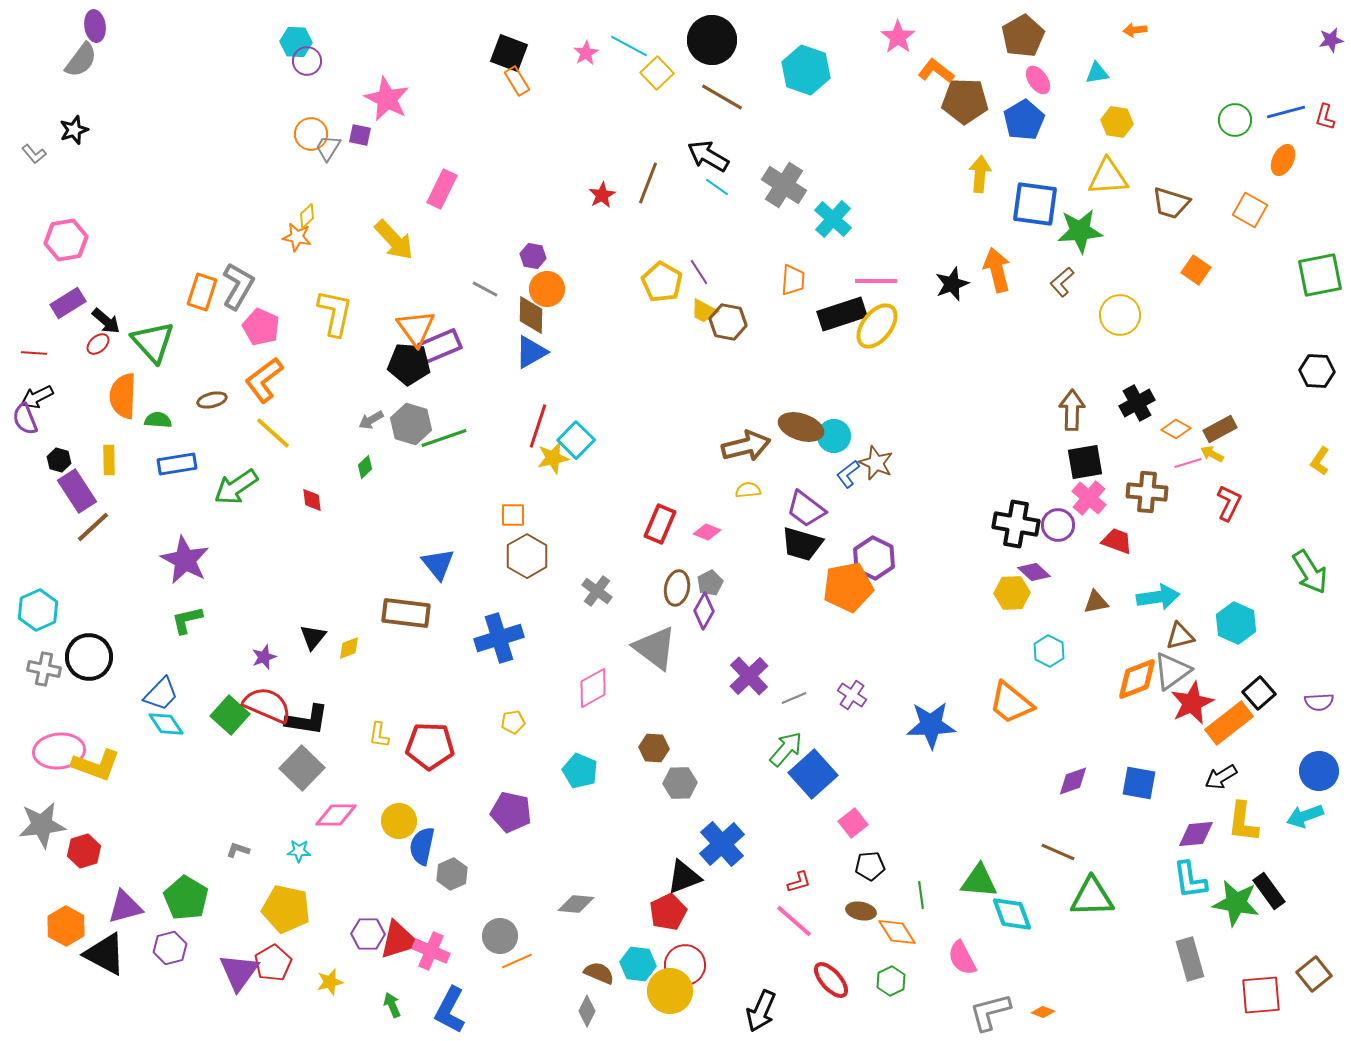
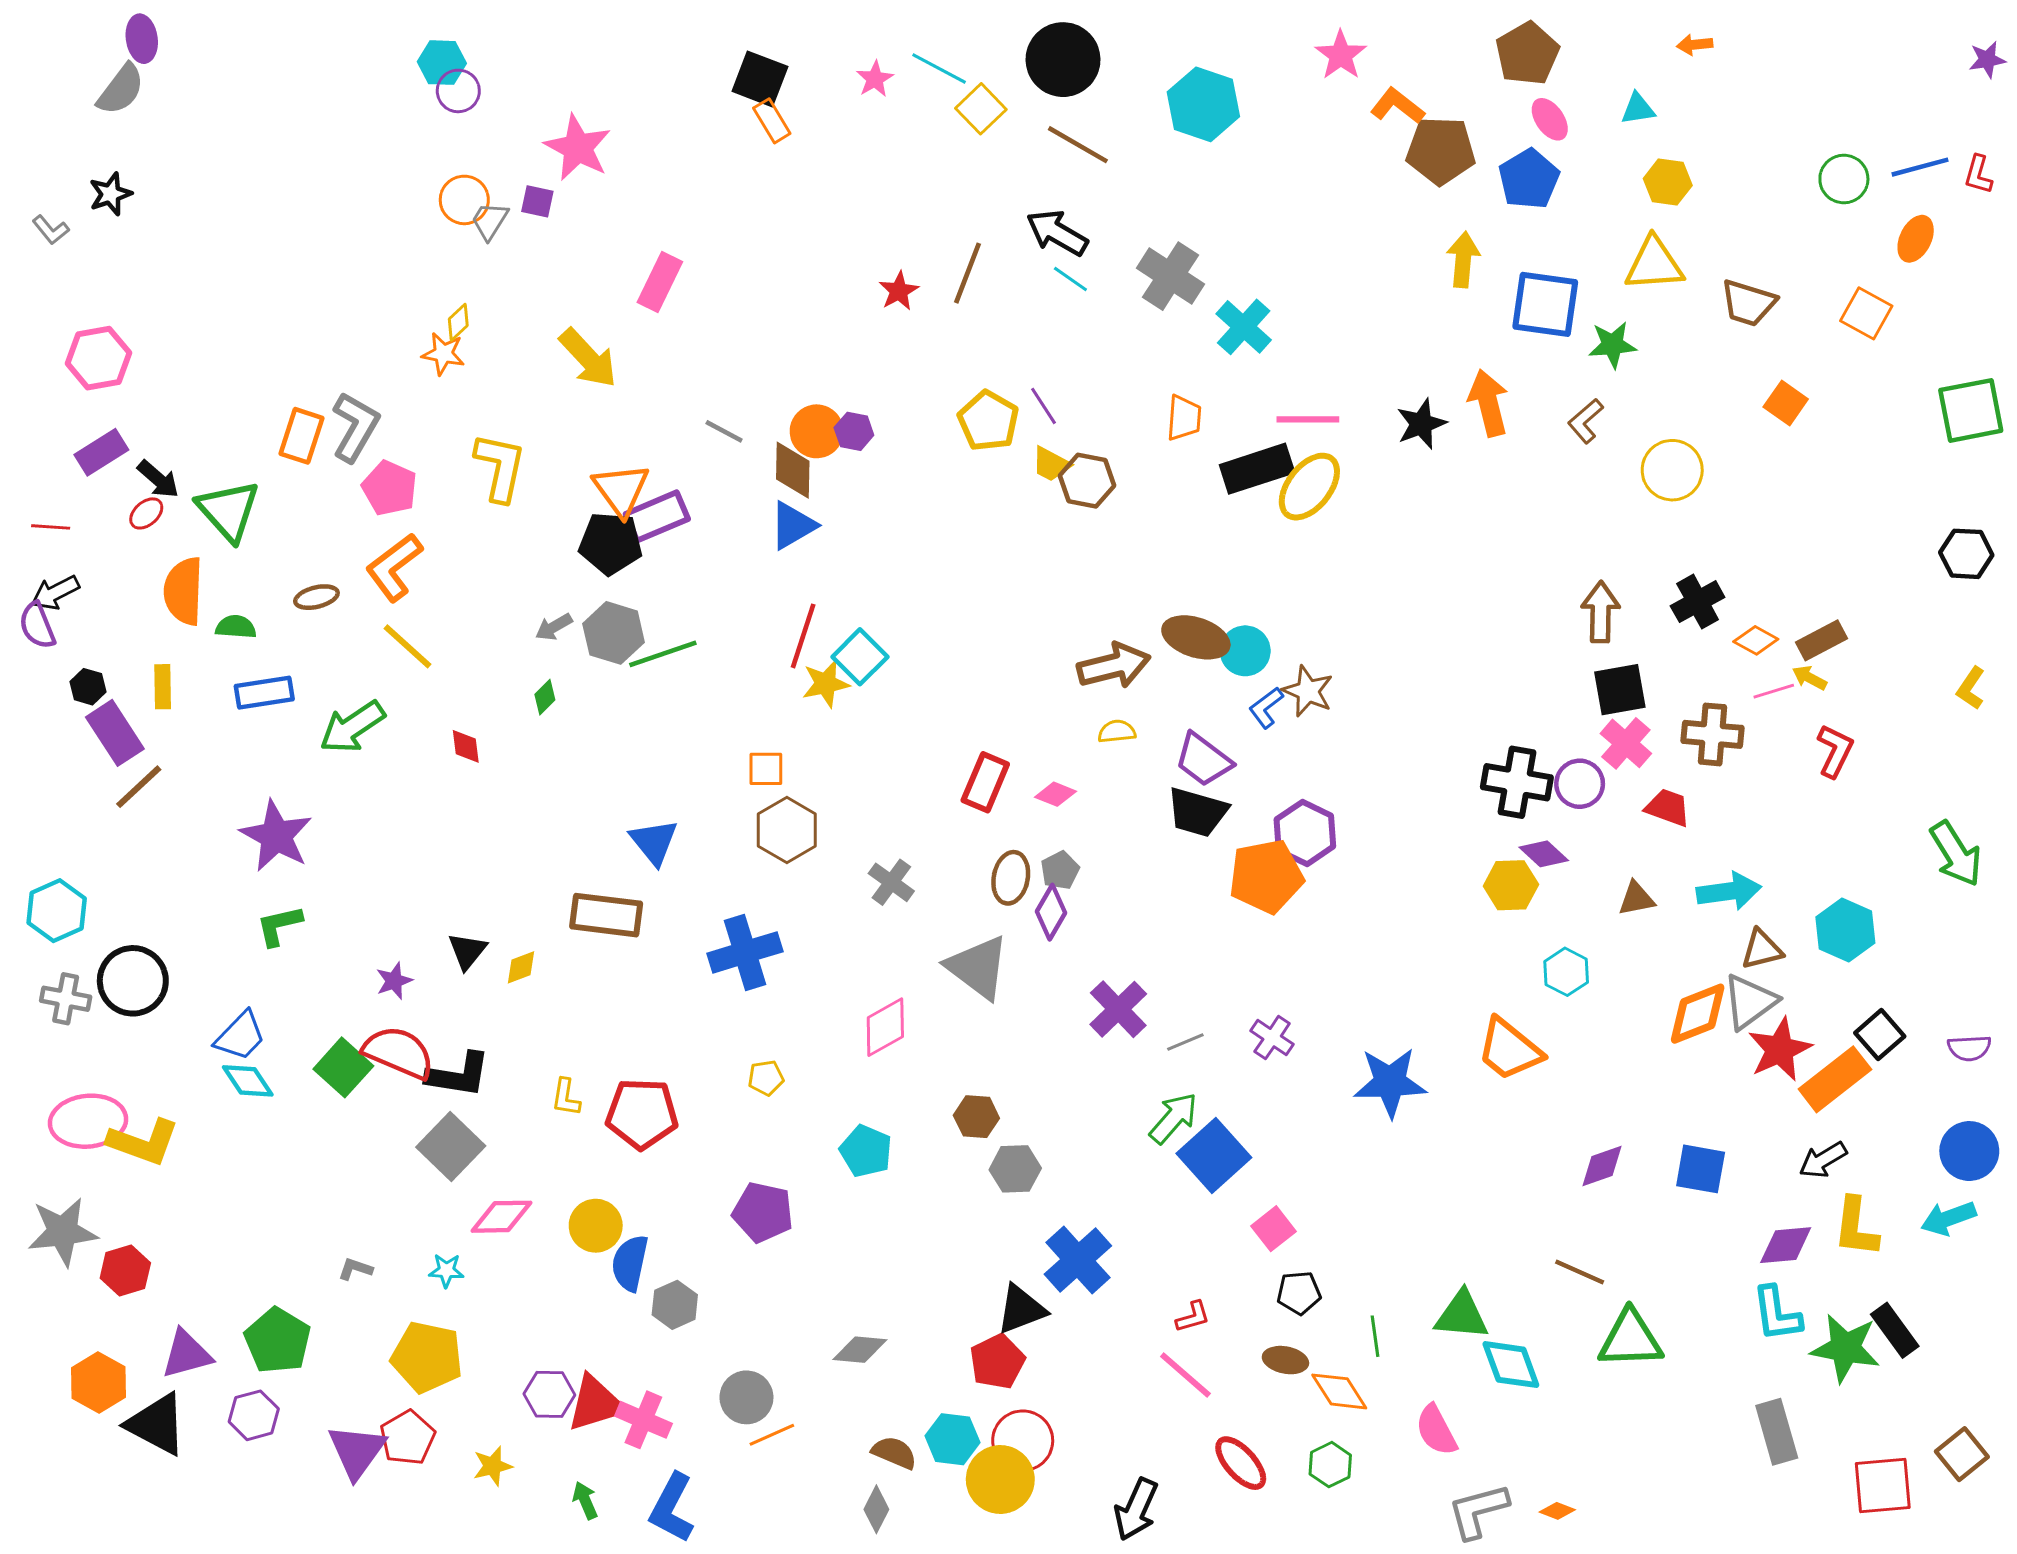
green star: (1080, 231) -> (1612, 345), size x0.7
purple hexagon: (533, 256) -> (854, 431), moved

